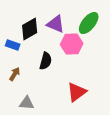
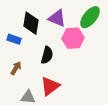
black diamond: (30, 29) -> (31, 23), turned -50
red triangle: (77, 92) -> (50, 86), moved

